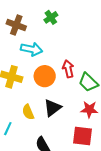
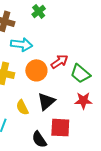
red arrow: (68, 69) -> (59, 62), turned 72
red square: (82, 136) -> (60, 128), moved

